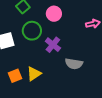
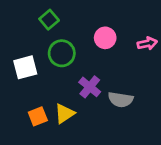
pink circle: (54, 14) -> (105, 38), moved
purple cross: (53, 45) -> (90, 87), moved

